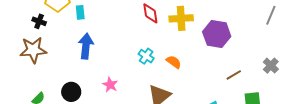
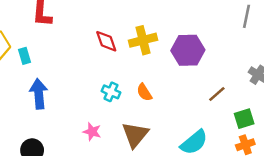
orange semicircle: (174, 62) -> (144, 92), turned -147
pink star: (110, 85) -> (92, 132), moved

